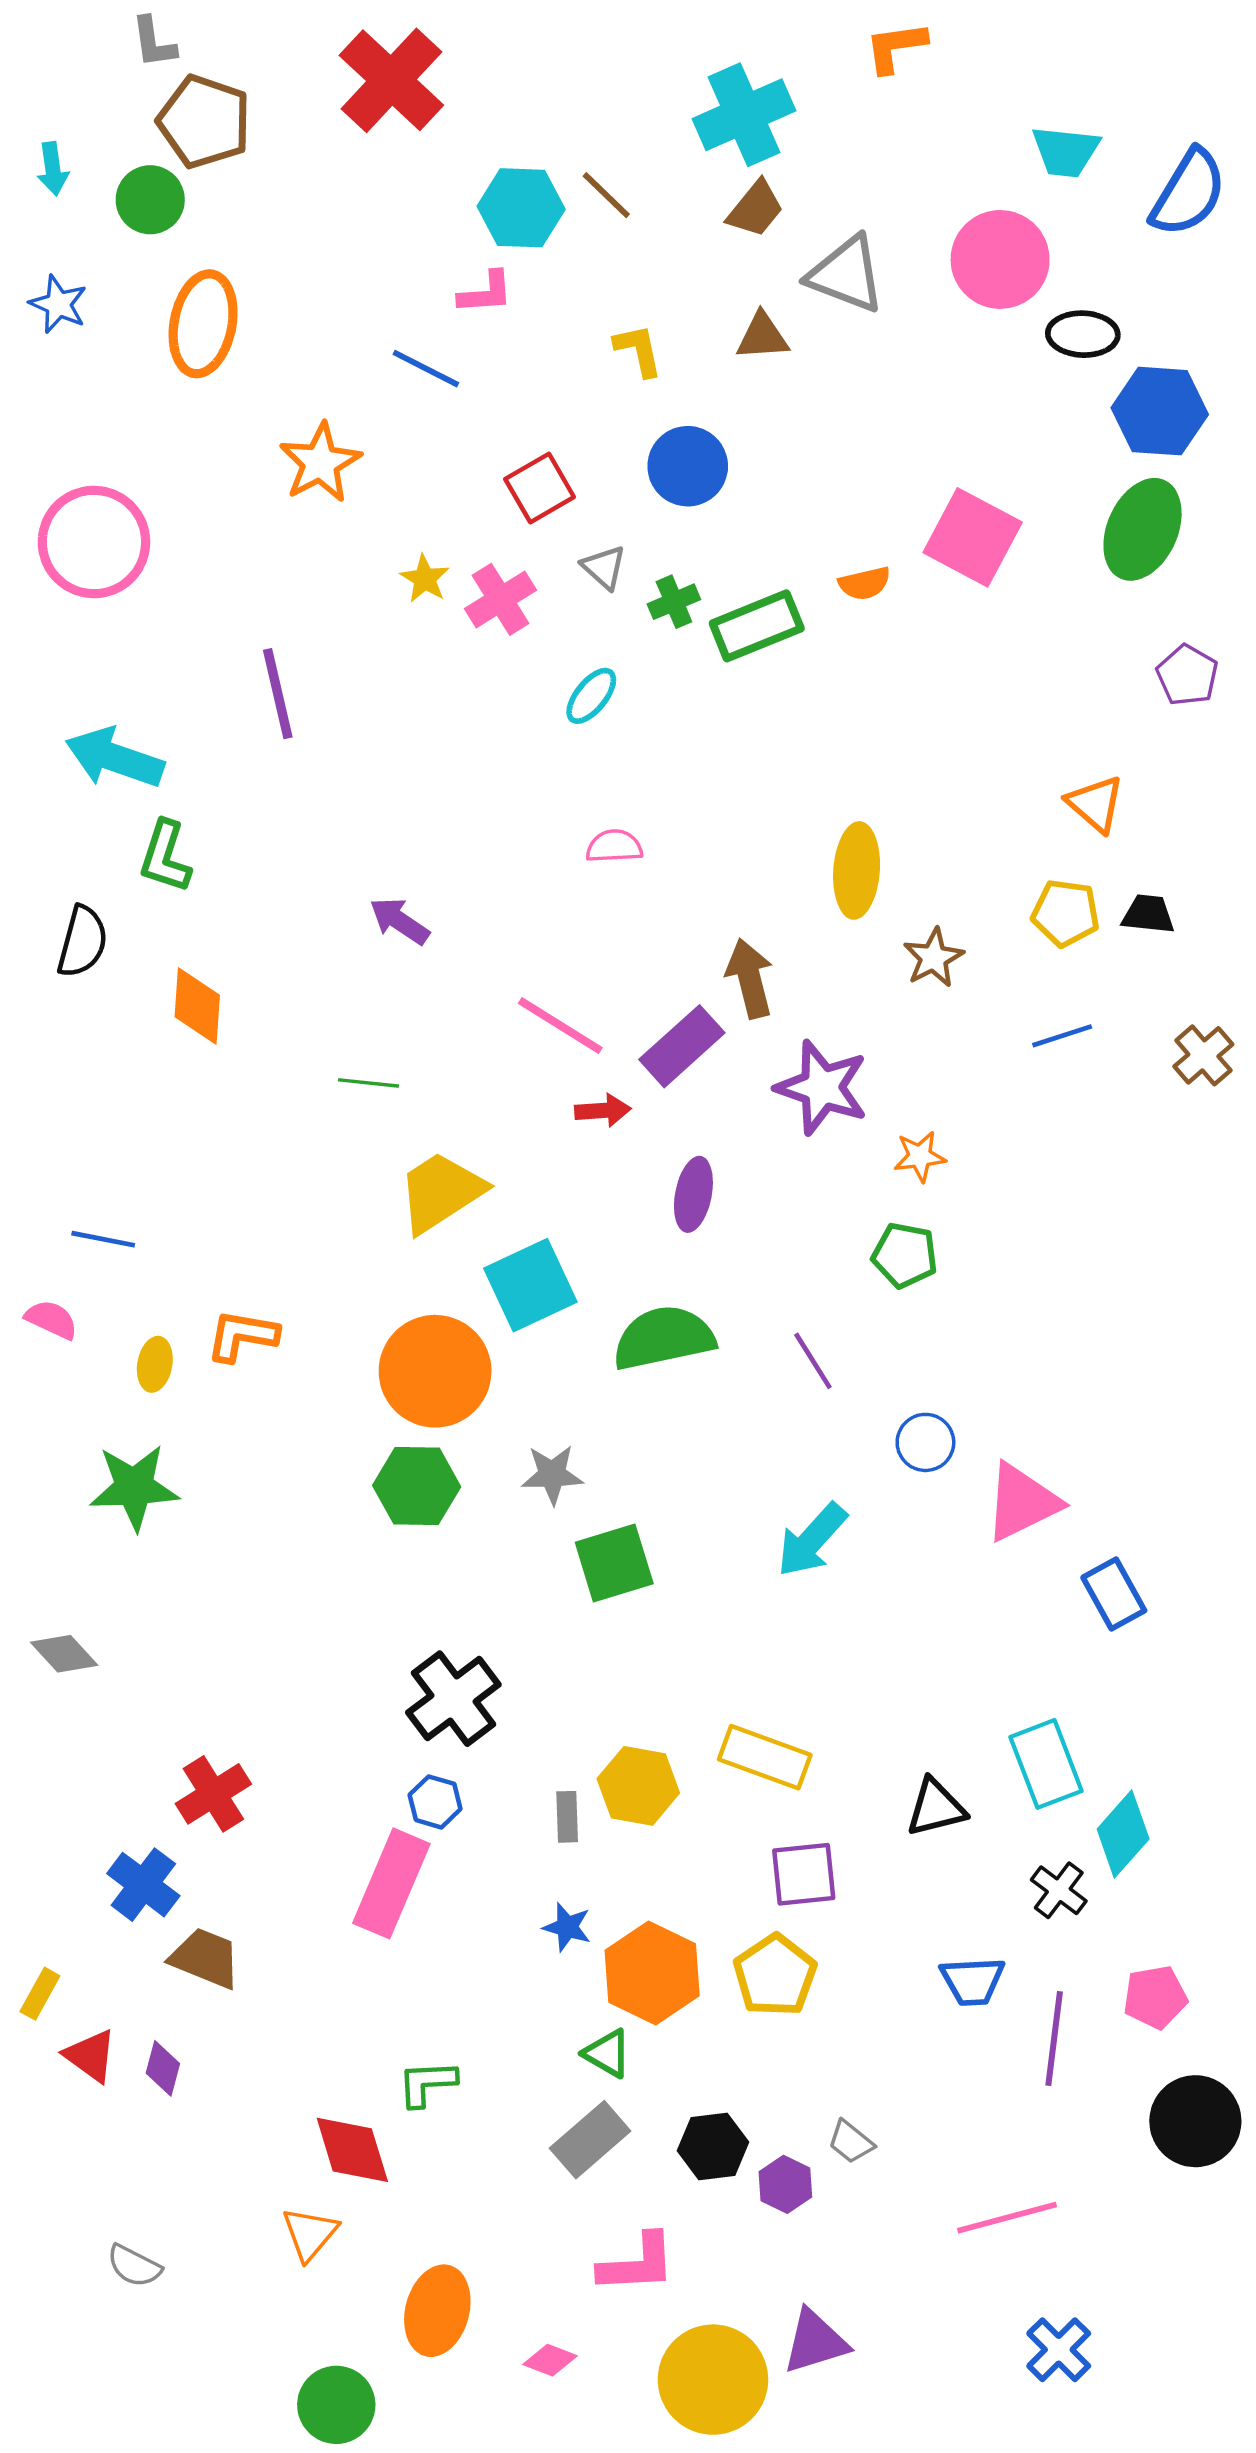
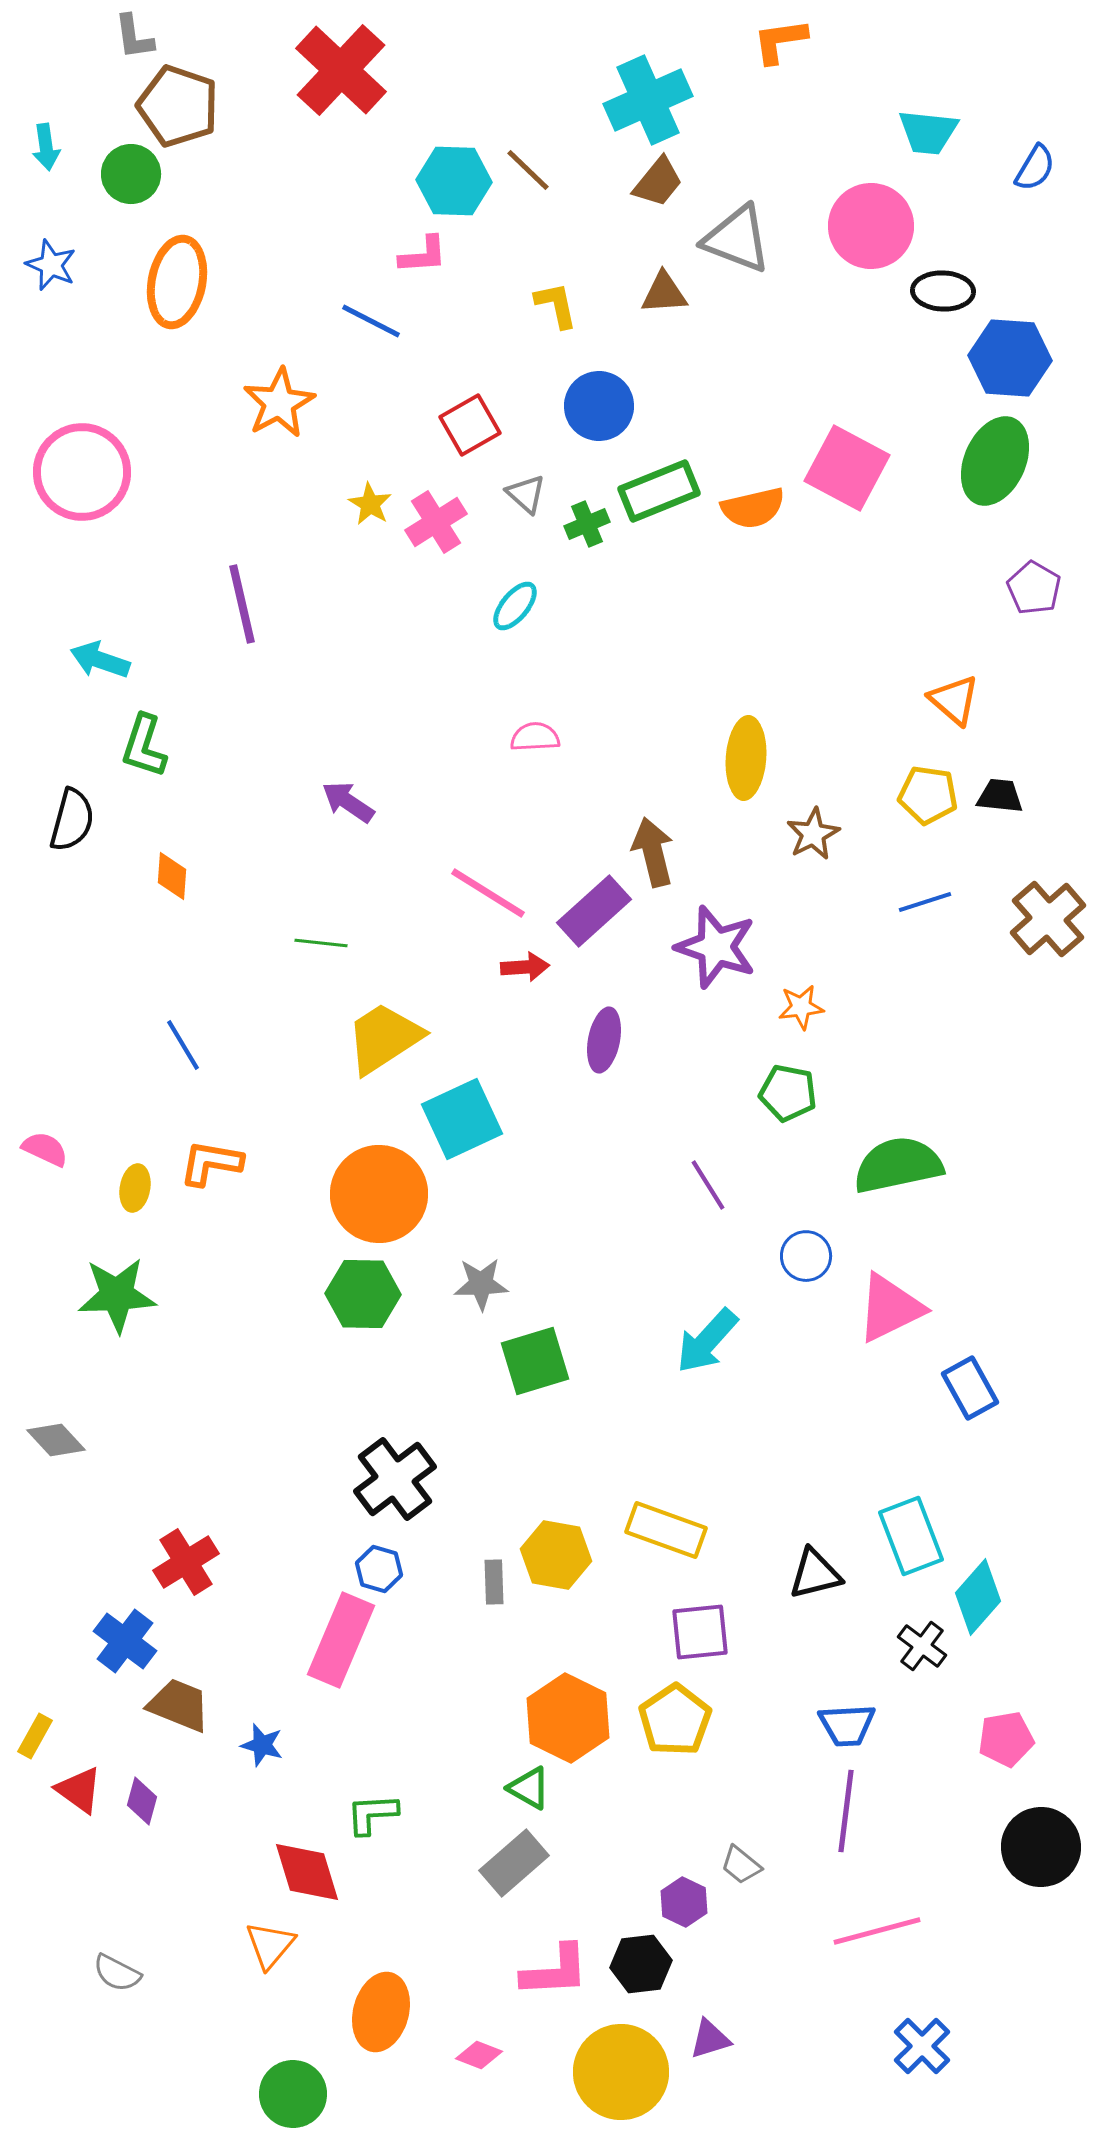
blue semicircle: (1188, 193) -> (1035, 168), size x0.6
orange semicircle: (865, 583) -> (753, 508), size x1.4
green rectangle: (757, 626) -> (659, 491), moved
cyan arrow: (115, 758) -> (100, 660), size x0.7
orange diamond: (197, 1006) -> (172, 876), size x0.7
brown cross: (1203, 1055) -> (1048, 919), size x1.4
blue line: (103, 1239) -> (183, 1045), moved, turned 48
green semicircle: (664, 1338) -> (898, 1165), moved
blue star: (567, 1927) -> (262, 1745), moved
purple line: (1054, 2038) -> (846, 1811), moved
black hexagon: (713, 2146) -> (641, 1964), moved
purple triangle: (815, 2342) -> (710, 2039), size x0.7

